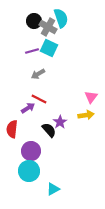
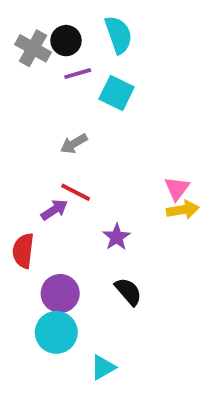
gray cross: (48, 27) -> (33, 48), moved
cyan square: (49, 48) -> (117, 93), moved
purple line: (32, 51) -> (78, 74), moved
yellow arrow: (86, 115) -> (183, 210), moved
black semicircle: (49, 130) -> (128, 292), moved

